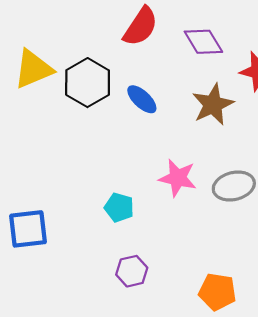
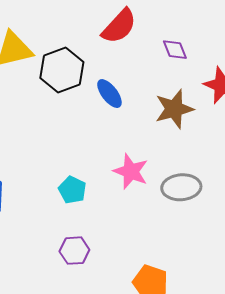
purple diamond: (203, 42) -> (175, 50), size x0.7

